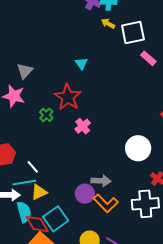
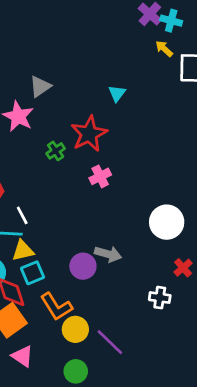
orange L-shape: (106, 203) -> (56, 307), moved
white cross: (145, 204) -> (160, 298), size x0.6
cyan square: (56, 219) -> (32, 273), moved, size x0.7

